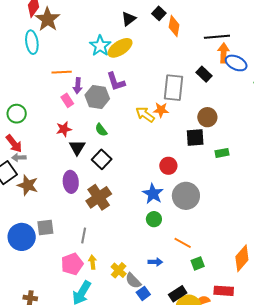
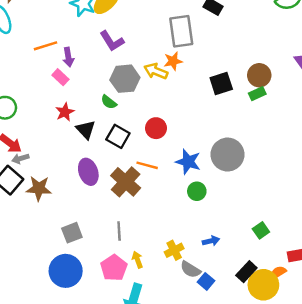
gray hexagon: (97, 97) -> (125, 79), moved
brown circle: (207, 117) -> (259, 75), moved
red circle: (168, 166) -> (156, 128), moved
blue circle: (22, 237) -> (66, 271), moved
orange line: (183, 243) -> (147, 165), moved
yellow cross: (119, 270) -> (174, 250), moved, turned 35

